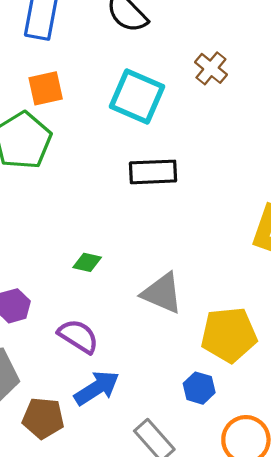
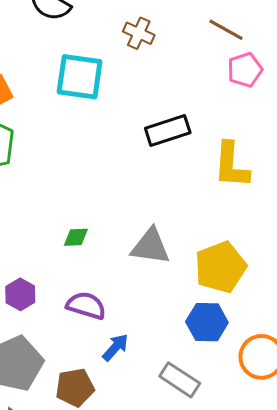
black rectangle: (153, 172) -> (168, 130), moved
blue arrow: (97, 388) -> (115, 347), size x0.7
blue hexagon: (199, 388) -> (207, 322), size x1.4

